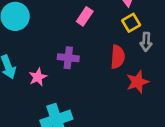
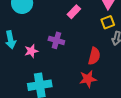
red semicircle: (118, 57) -> (94, 56), moved
red star: (137, 82) -> (88, 79), moved

